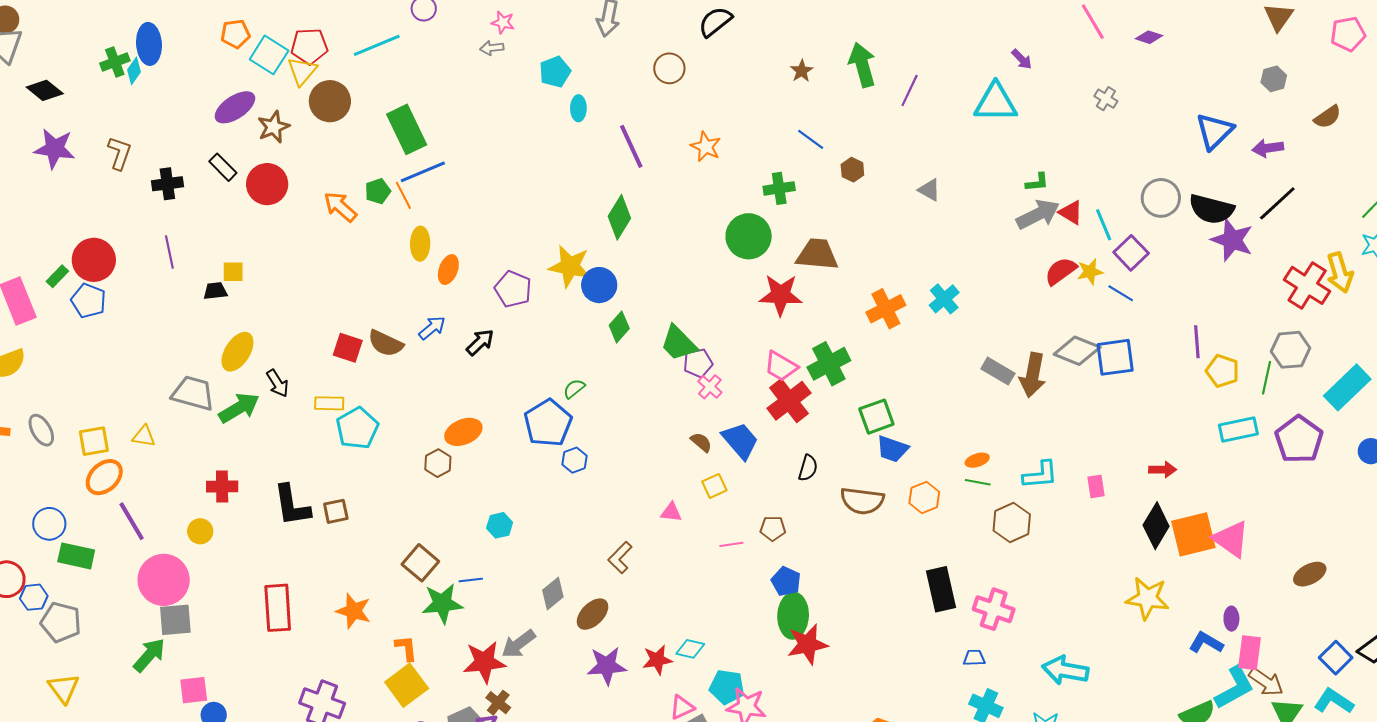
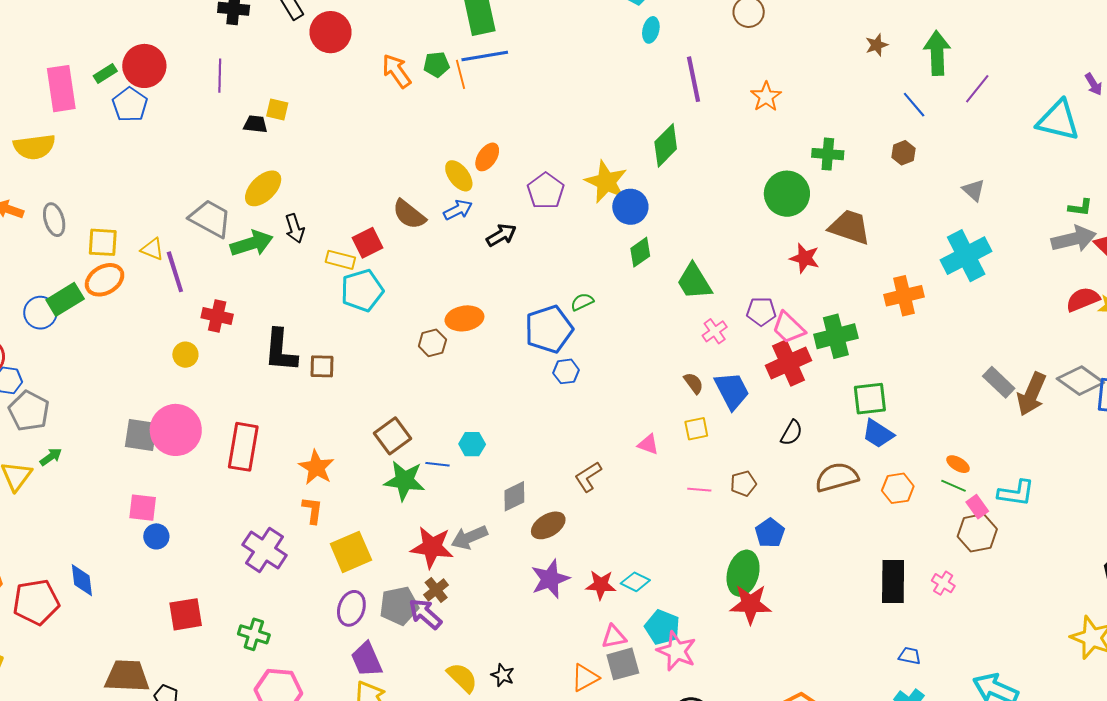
blue line: (811, 139) -> (914, 105), moved
yellow ellipse: (420, 244) -> (459, 176), moved, turned -52
red star: (781, 295) -> (805, 258), size x0.7
cyan cross: (944, 299) -> (966, 256), moved, size x1.6
red square: (348, 348) -> (368, 243), moved, turned 32
purple pentagon: (698, 363) -> (761, 311), moved
orange ellipse: (977, 460) -> (958, 464), turned 35
pink rectangle: (1096, 486) -> (977, 507), moved, turned -40
brown semicircle: (862, 501) -> (837, 477), turned 144
purple line: (132, 521) -> (175, 272), moved
cyan hexagon: (500, 525) -> (472, 444), moved
brown pentagon: (773, 528) -> (743, 484), turned -30
green rectangle: (76, 556) -> (65, 299), moved, turned -57
pink circle: (164, 580) -> (176, 430), moved
blue pentagon: (786, 581) -> (770, 533), moved
pink cross: (994, 609) -> (943, 583), moved, size x0.6
orange L-shape: (406, 648) -> (312, 510), moved
green arrow: (149, 655) -> (51, 457), moved, size x0.6
purple star: (607, 666) -> (550, 579), turned -30

